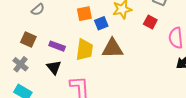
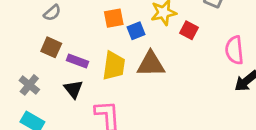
red square: (150, 22) -> (189, 30), moved
brown square: (28, 39) -> (51, 47), moved

